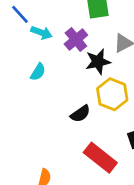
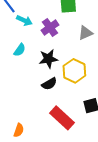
black star: (98, 62) -> (48, 59), moved

